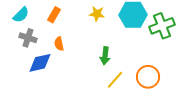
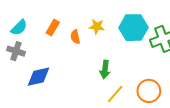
gray cross: (28, 38) -> (16, 51), moved
orange semicircle: (59, 44) -> (75, 37), moved

